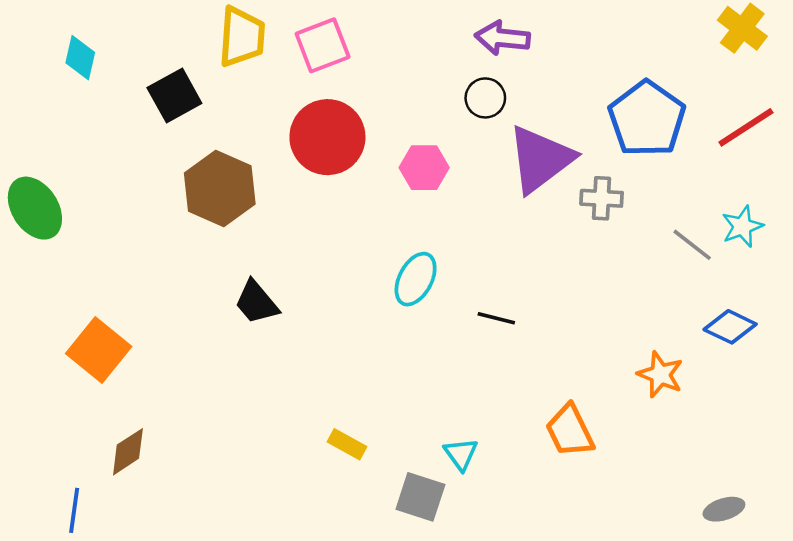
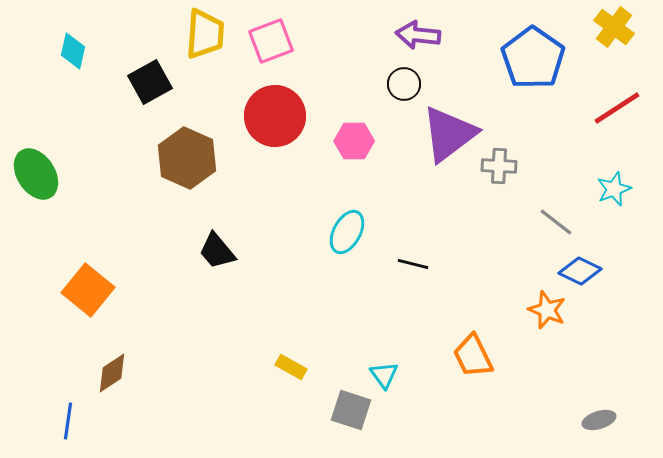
blue pentagon: (647, 119) -> (533, 58), moved
gray line: (692, 245) -> (556, 222), moved
blue diamond: (730, 327) -> (580, 271), moved

